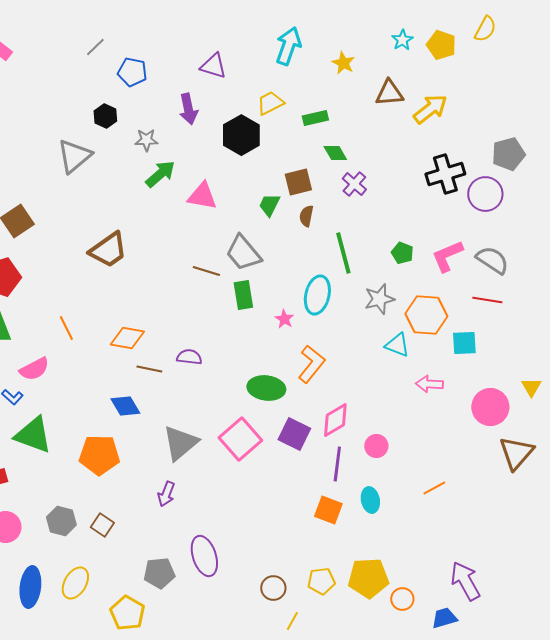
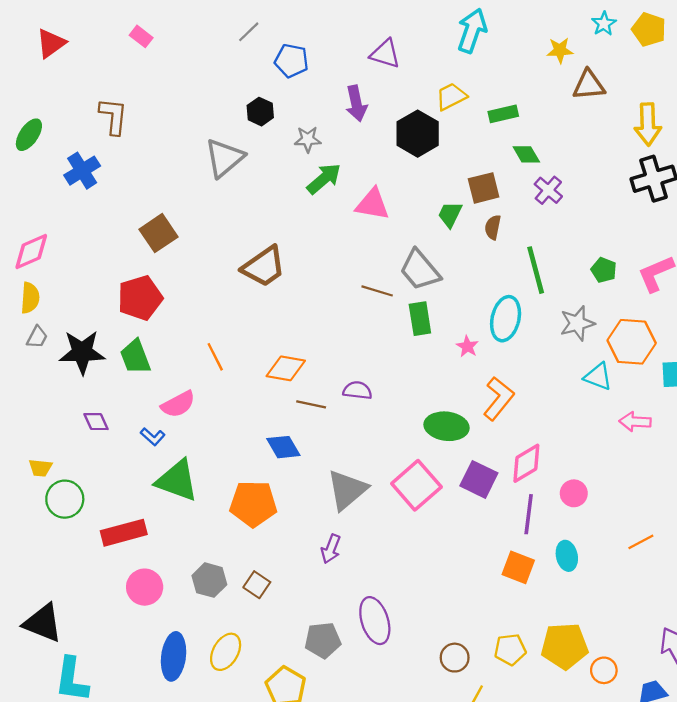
yellow star: (343, 63) -> (560, 50), moved, turned -30
yellow arrow: (430, 109) -> (648, 124), moved, turned 126

